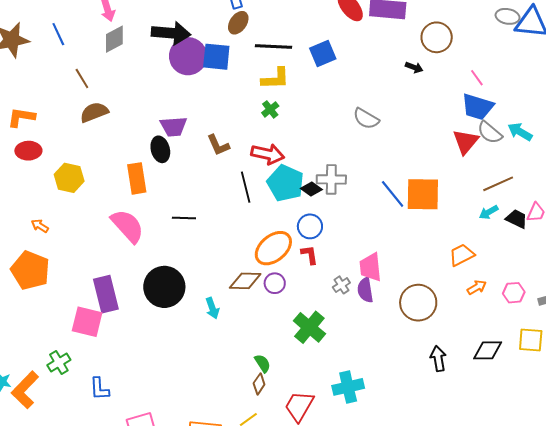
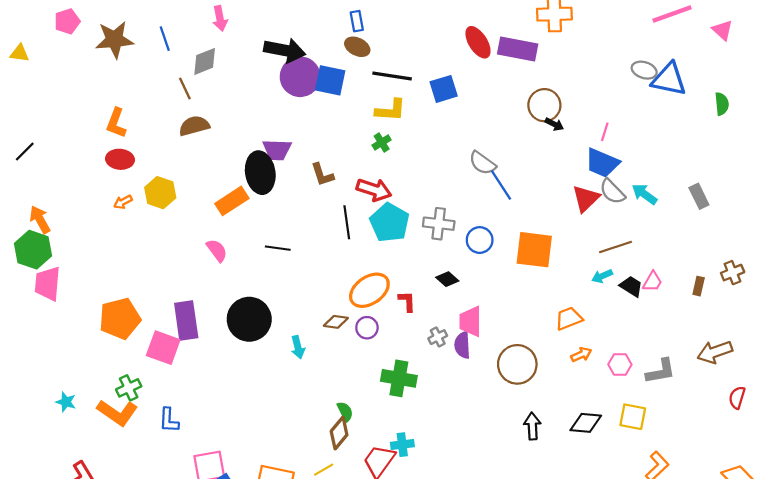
brown ellipse: (238, 23) -> (357, 47), turned 75
brown circle: (437, 37) -> (544, 105), moved
gray diamond: (114, 39) -> (205, 61), moved
black arrow: (414, 67) -> (554, 124), moved
pink line: (477, 78) -> (605, 132), turned 48
orange L-shape: (21, 117) -> (116, 123), turned -84
black ellipse: (160, 149) -> (260, 173), size x1.5
orange rectangle: (137, 178) -> (232, 201), turned 60
black diamond: (311, 189) -> (447, 279), moved
blue line: (393, 194) -> (501, 185), moved
orange arrow: (40, 226) -> (123, 202), moved, turned -66
pink semicircle: (128, 226) -> (217, 250), size x0.6
blue circle: (310, 226) -> (480, 240), moved
orange pentagon: (30, 270) -> (120, 319), moved, turned 30
brown diamond: (245, 281) -> (336, 322), size x0.7
green cross: (309, 327) -> (399, 378), turned -36
brown diamond: (259, 384) -> (339, 433), size x1.4
cyan cross: (348, 387) -> (402, 445), moved, size x0.7
orange L-shape: (25, 390) -> (117, 413), moved, turned -105

